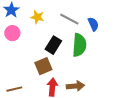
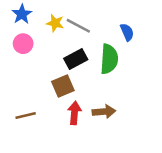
gray line: (69, 19) -> (78, 26), moved
black rectangle: (53, 45) -> (76, 59), turned 30

